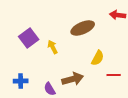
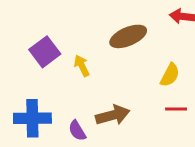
yellow semicircle: (98, 58) -> (170, 75), moved
blue cross: (21, 81) -> (32, 118), size x1.6

